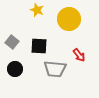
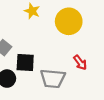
black square: (39, 46) -> (25, 62), moved

